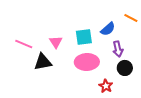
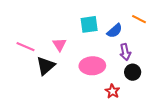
cyan square: (84, 37) -> (89, 24), moved
black triangle: (43, 62) -> (46, 66), turned -30

